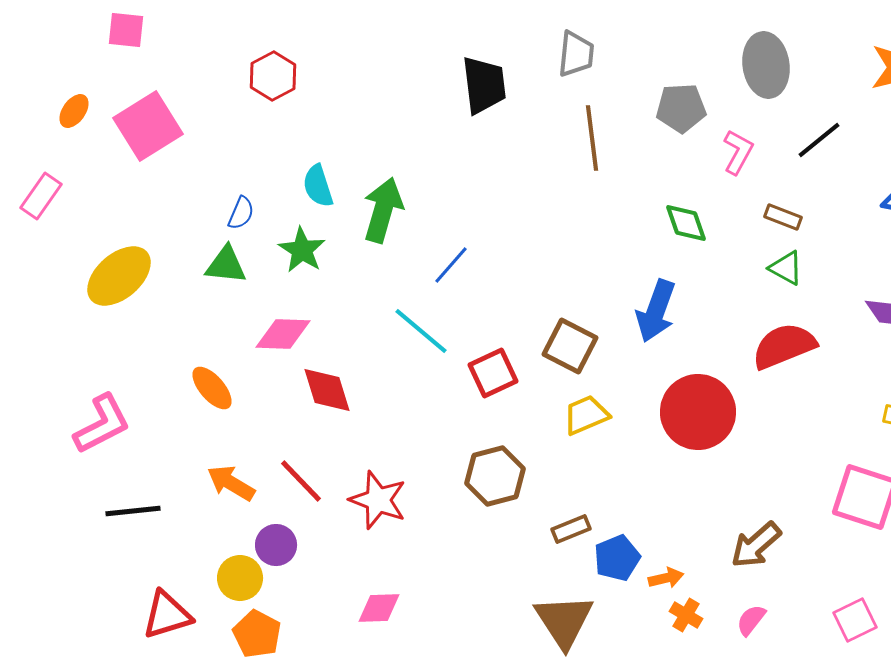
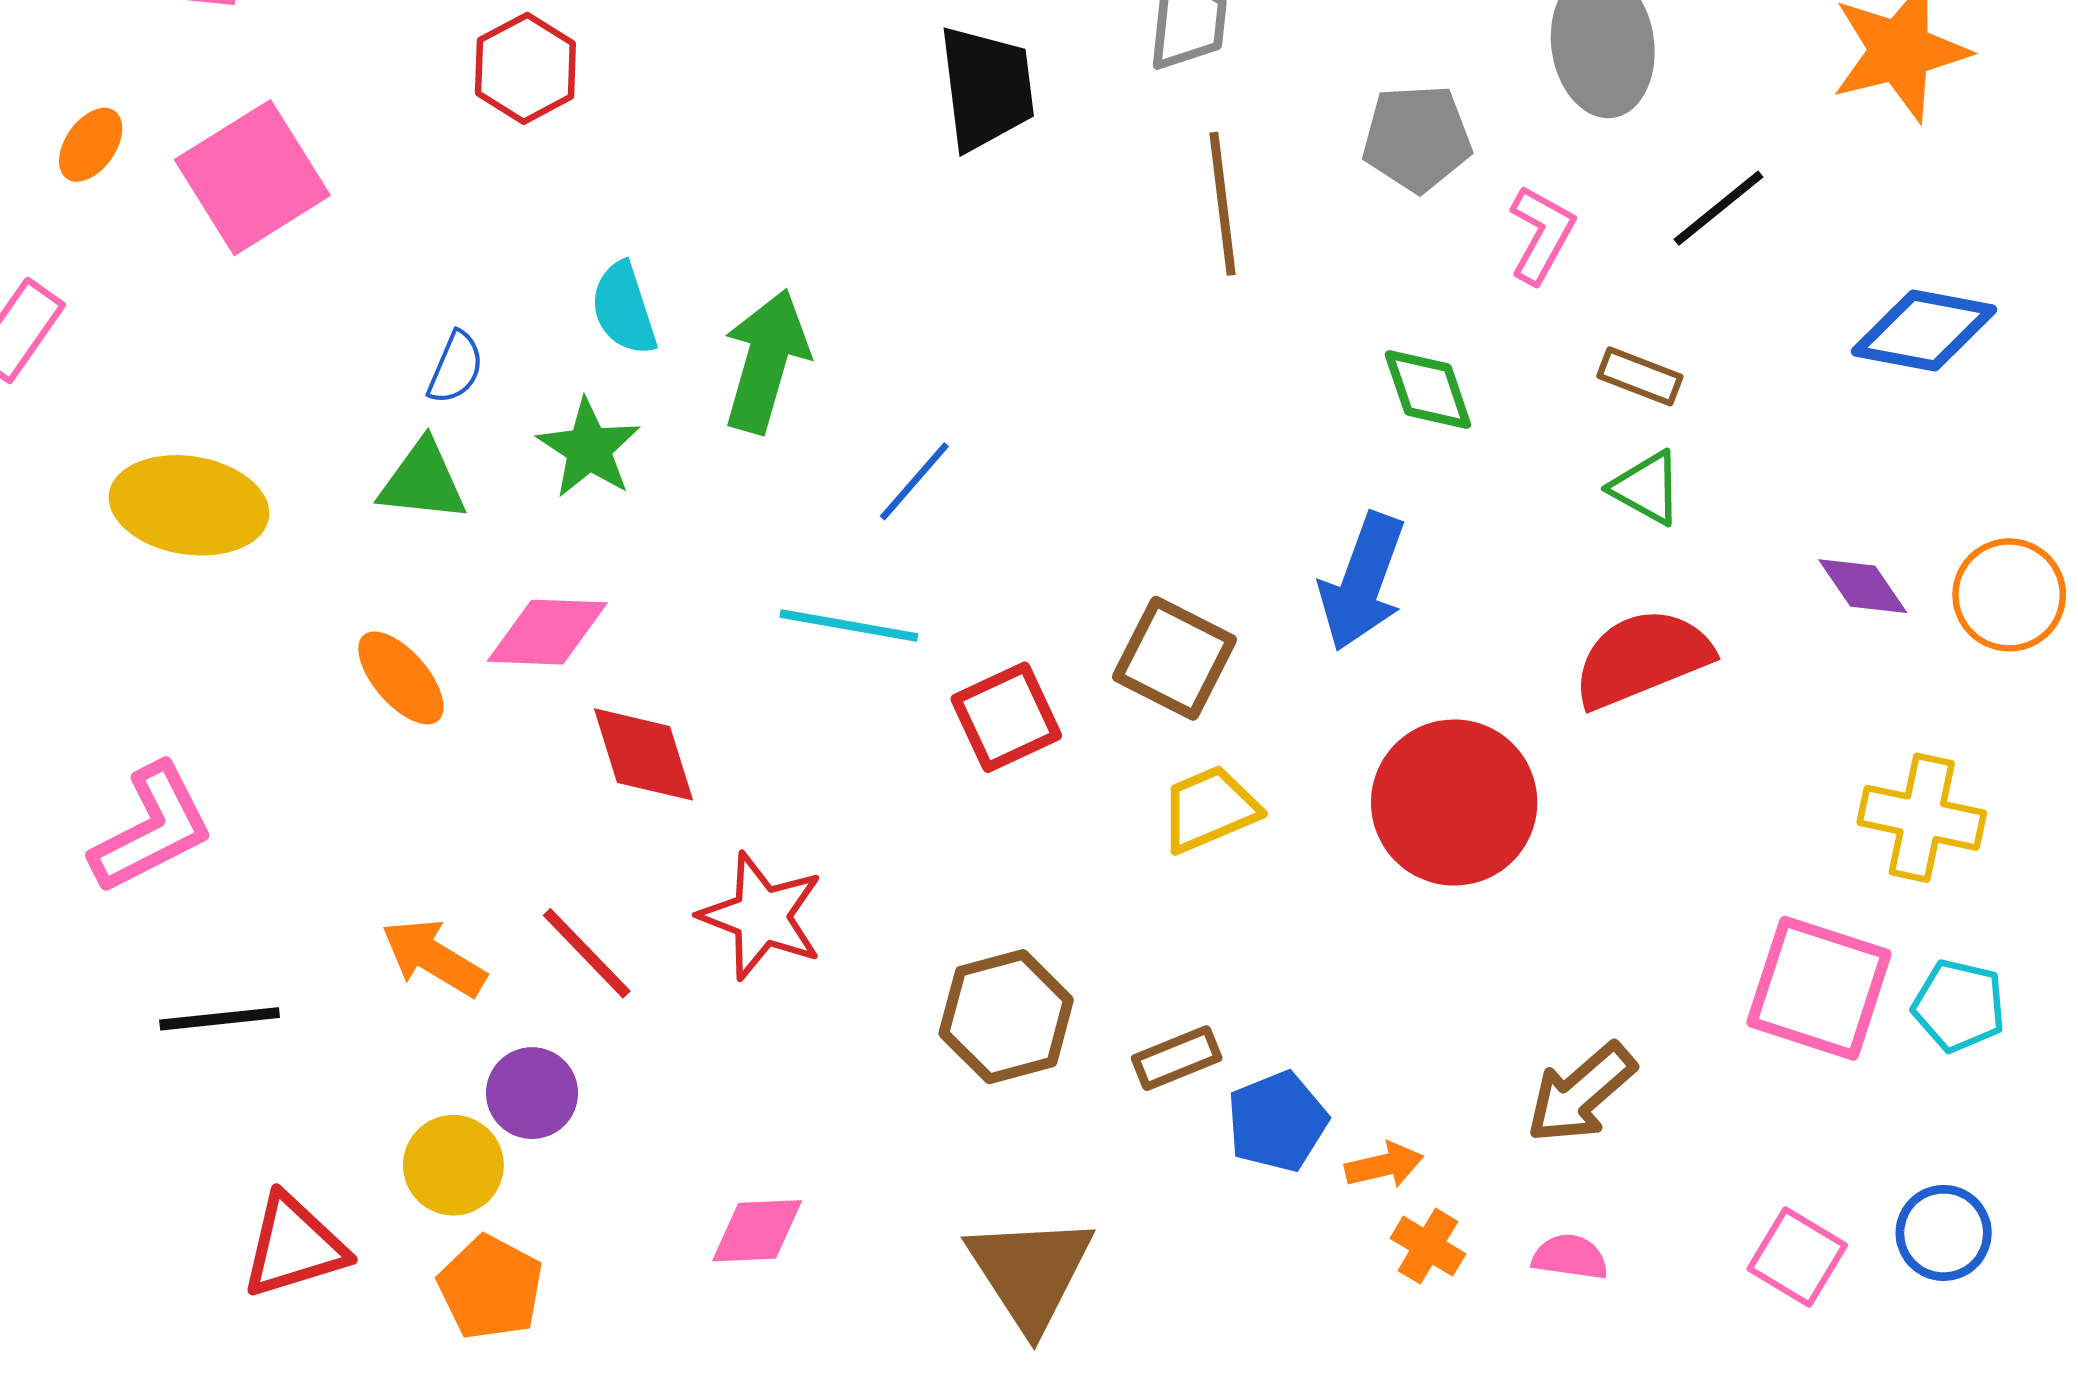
yellow ellipse: (119, 276) -> (189, 505), turned 50
cyan line: (421, 331) -> (849, 625), turned -30
orange ellipse: (212, 388) -> (401, 678), moved
brown hexagon: (495, 476) -> (1006, 1017), moved
red star: (378, 500) -> (761, 916), moved
pink semicircle: (751, 620) -> (1570, 1257), turned 60
pink square: (855, 620) -> (1797, 1257), turned -33
brown triangle: (564, 621) -> (1030, 1272), moved

